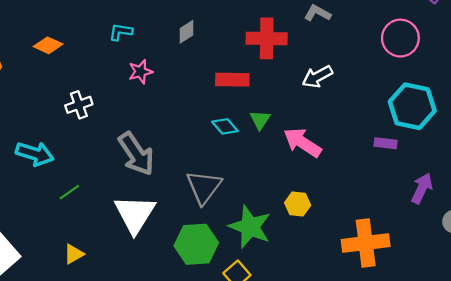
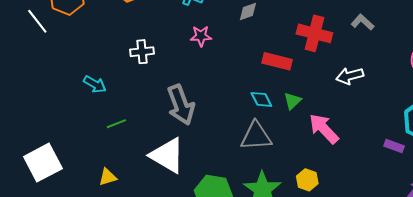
cyan arrow: (35, 154) -> (95, 84), size x0.7
gray triangle: (204, 187) -> (256, 136), moved, turned 36
white triangle: (135, 214) -> (167, 155), turned -45

